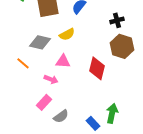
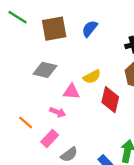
yellow semicircle: (67, 34) -> (92, 77), moved
orange line: (23, 63) -> (26, 122), moved

